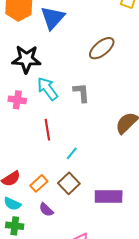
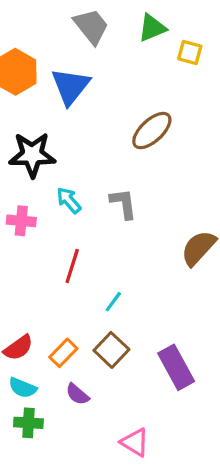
cyan arrow: (48, 89) -> (69, 200), size x0.7
red line: (47, 130) -> (72, 266), turned 30
purple rectangle: (109, 196) -> (176, 367), turned 64

